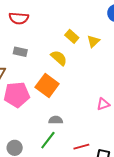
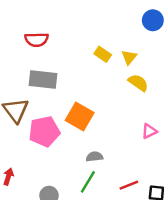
gray rectangle: (20, 52) -> (43, 80), size x1.6
yellow semicircle: (59, 58) -> (138, 83), moved

